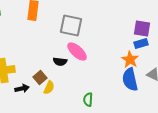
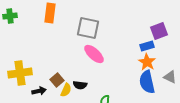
purple square: (142, 28) -> (159, 31), turned -30
blue rectangle: (141, 44) -> (147, 46), moved
black semicircle: (60, 62) -> (80, 85), moved

